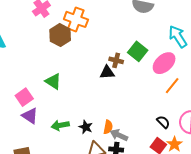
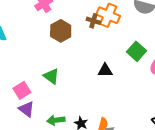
orange cross: (76, 19) -> (108, 15), moved
brown cross: (116, 60) -> (93, 21), moved

